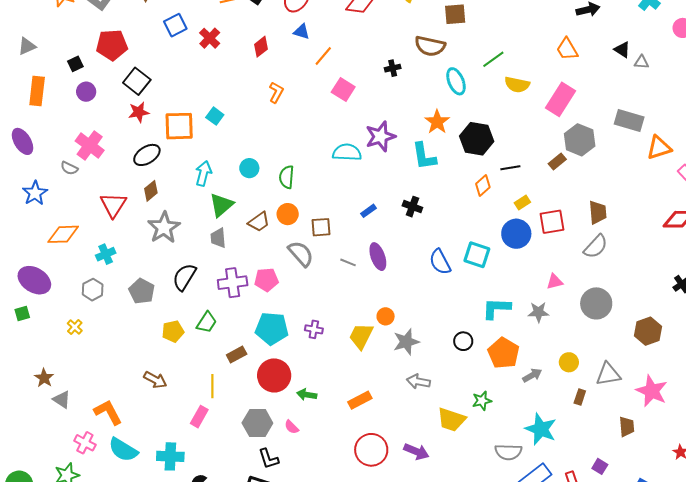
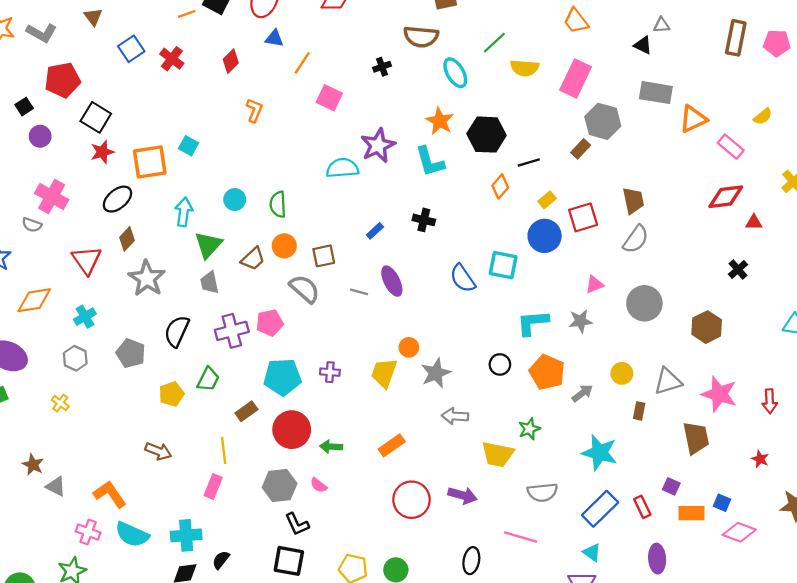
black triangle: (622, 50) -> (643, 45), moved
brown trapezoid: (627, 427) -> (696, 438), size x1.4
gray semicircle: (508, 452) -> (542, 492), moved

